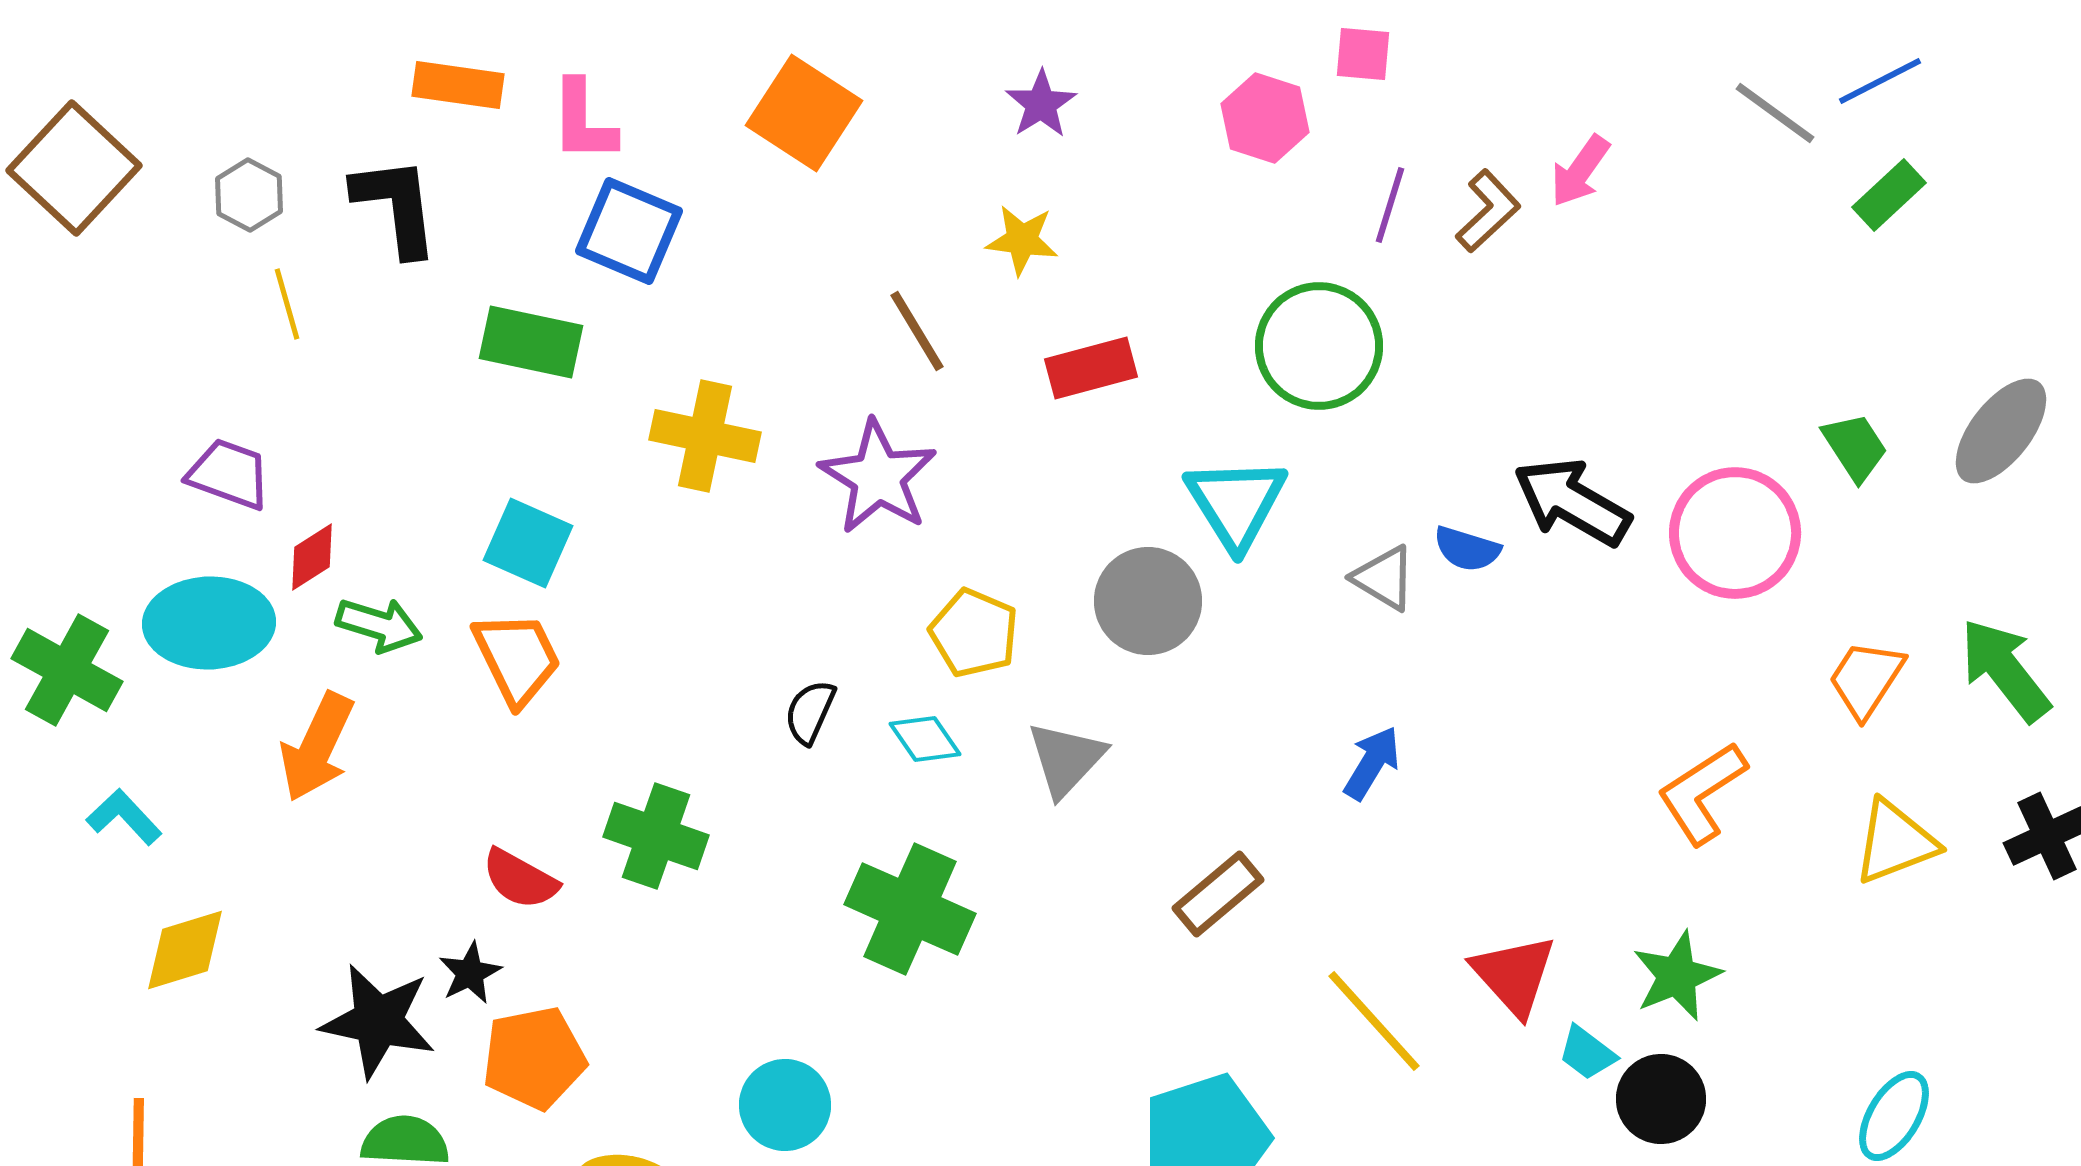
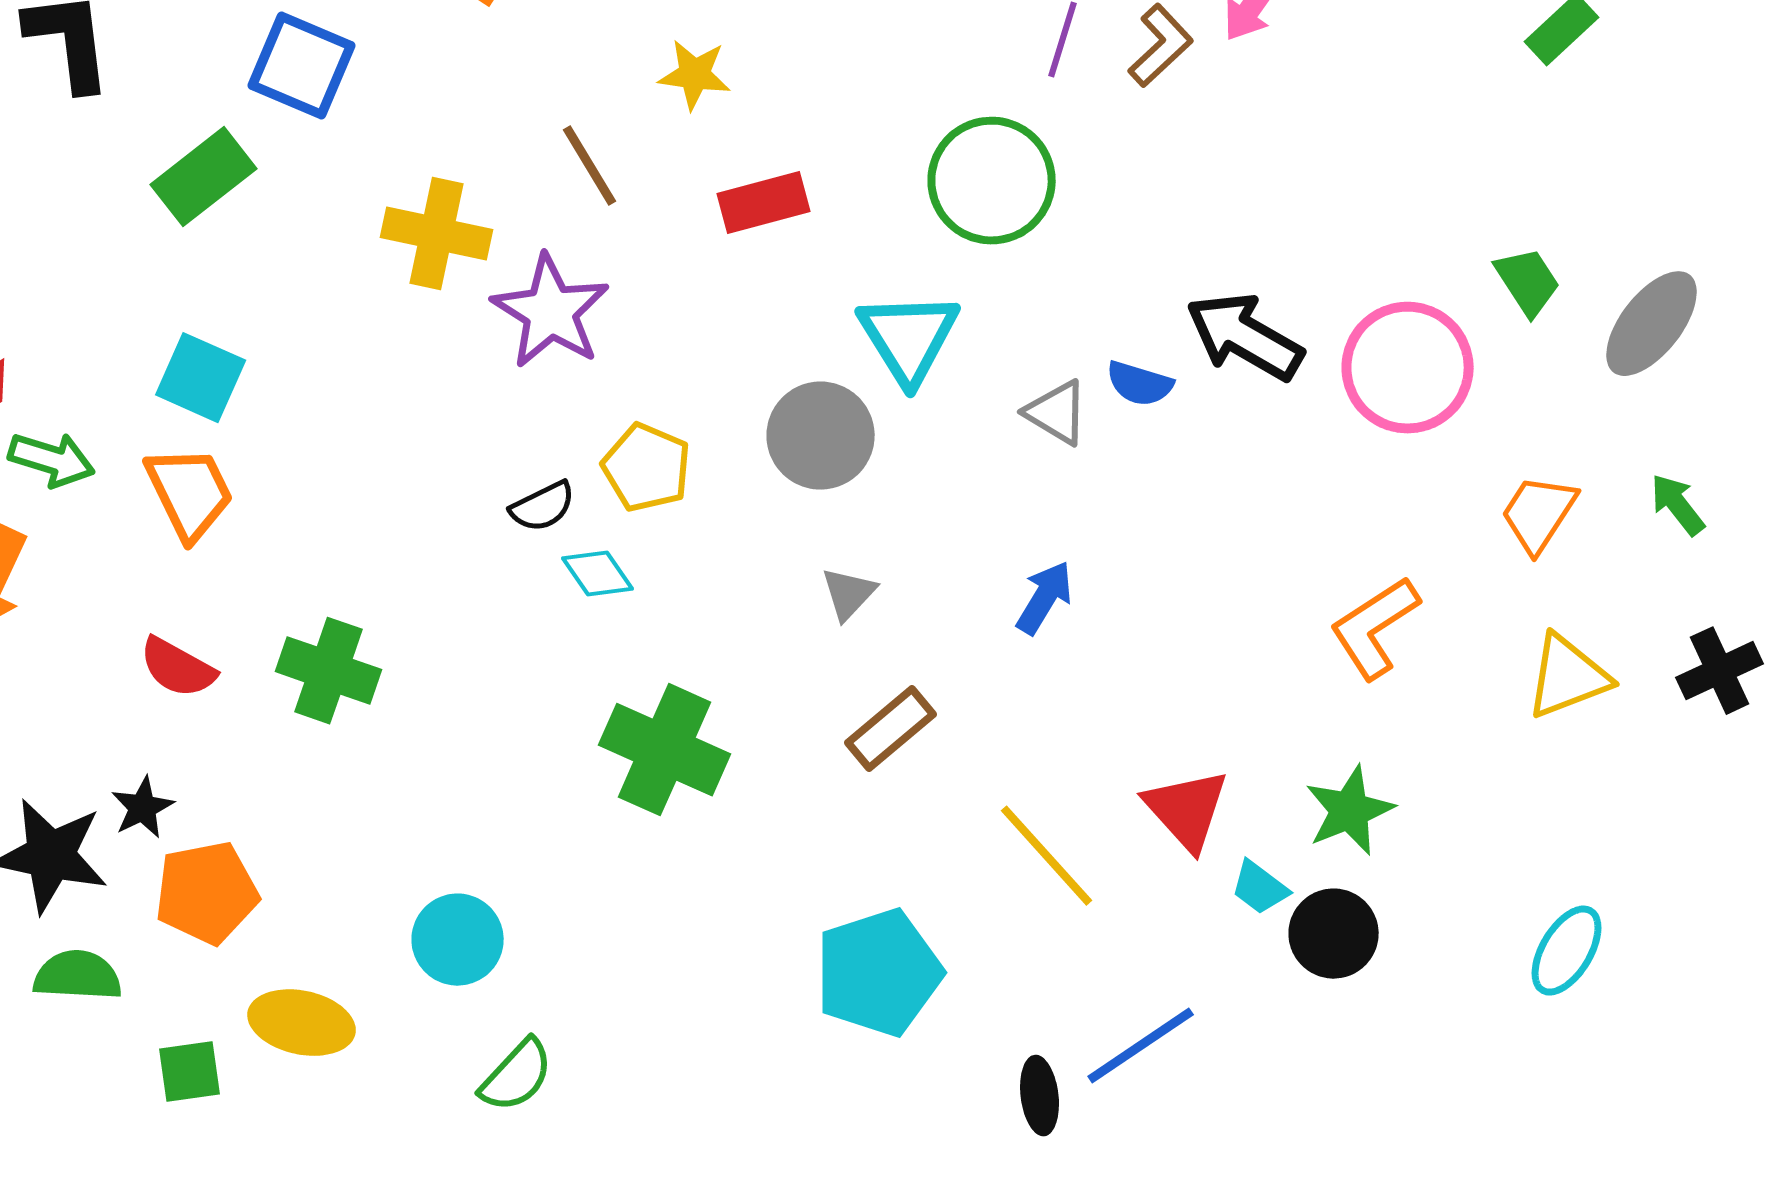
green rectangle: (531, 342) -> (204, 177), turned -50
gray ellipse: (2001, 431) -> (1652, 324), moved
yellow cross: (705, 436) -> (437, 234), moved
green arrow: (2005, 670) -> (1678, 505), size x0.6
black semicircle: (810, 712) -> (543, 507), moved, turned -140
gray triangle: (1066, 759) -> (849, 594), moved, size x0.7
red semicircle: (520, 879) -> (178, 668), moved
green cross: (910, 909) -> (665, 750), moved

